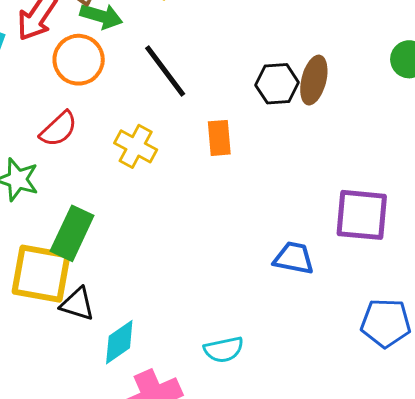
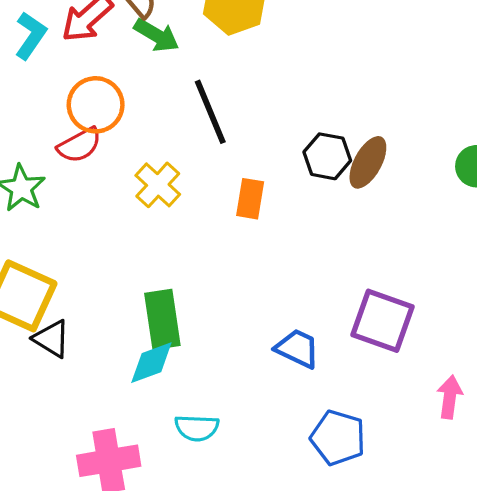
orange circle: (79, 60) -> (96, 105), moved
green rectangle: (72, 233) -> (162, 319), moved, turned -48
blue pentagon: (386, 323) -> (338, 438), moved
cyan diamond: (119, 342) -> (151, 363), moved

